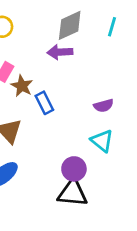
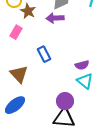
brown star: (22, 86) -> (28, 11), moved
purple semicircle: (104, 106) -> (82, 65), moved

